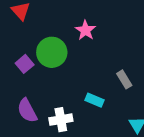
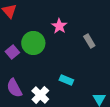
gray rectangle: (124, 79) -> (89, 41), moved
white cross: (61, 120) -> (40, 95), turned -36

